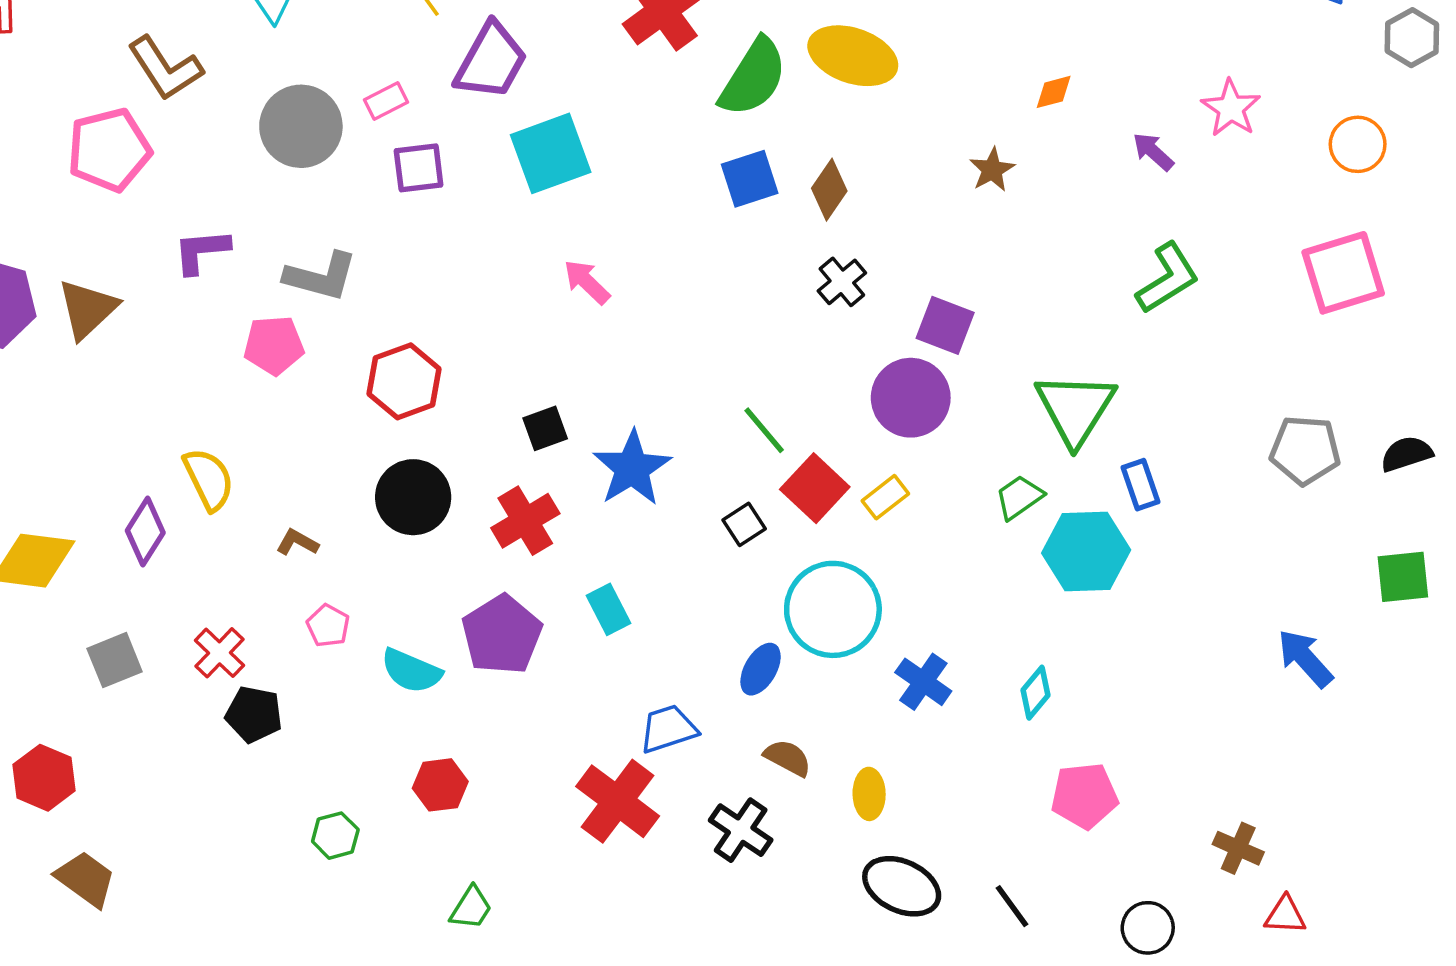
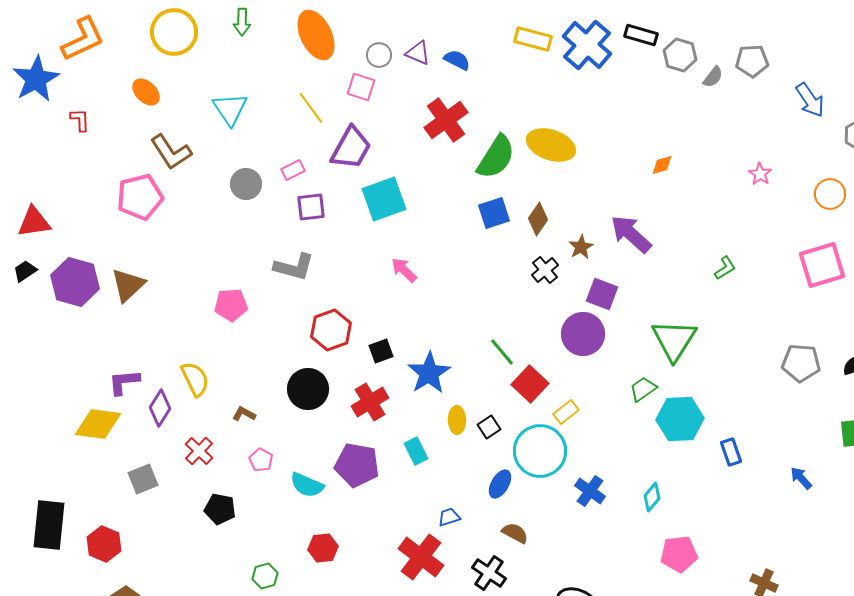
pink star: (1231, 108) -> (760, 174), size x0.7
gray circle: (301, 126) -> (246, 184), size x0.7
purple arrow: (1153, 152) -> (631, 234), moved, size x1.8
brown star: (992, 170) -> (581, 247), moved
purple L-shape: (201, 251) -> (124, 382), moved
gray L-shape: (321, 276) -> (294, 267), moved
green L-shape: (1168, 278) -> (725, 268), size x0.6
red hexagon: (404, 381) -> (331, 330), moved
blue rectangle: (1140, 485) -> (731, 452), moved
yellow rectangle: (885, 497) -> (566, 412), moved
black square: (744, 524) -> (489, 427), moved
purple pentagon: (502, 635) -> (357, 465), turned -30
red cross: (220, 653) -> (199, 451), moved
blue arrow: (1305, 658) -> (801, 478), size x0.7
blue trapezoid: (668, 729) -> (449, 517), size x0.7
yellow ellipse: (869, 794) -> (457, 420), moved

